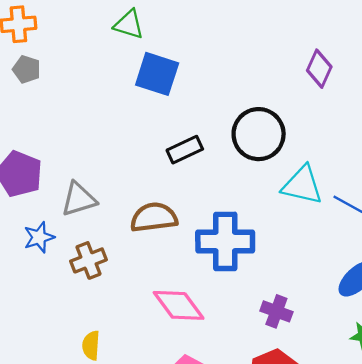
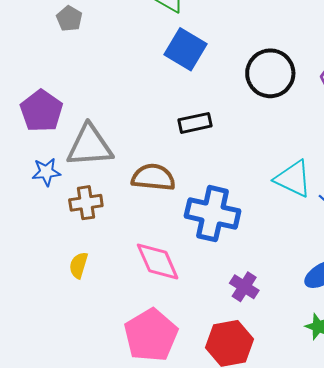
black circle: (259, 134) -> (270, 73), moved
gray triangle: (79, 199) -> (90, 146), size x1.4
yellow semicircle: (91, 345) -> (79, 265), moved

